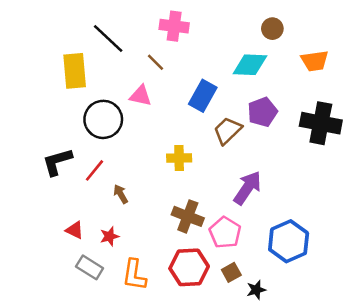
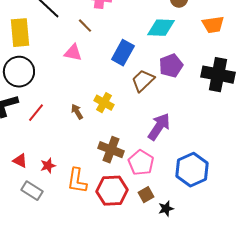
black circle: (103, 119) -> (19, 72), moved
yellow cross: (179, 158) -> (104, 103), turned 30
brown arrow: (121, 194) -> (77, 112), moved
orange L-shape: (134, 275) -> (77, 181), moved

